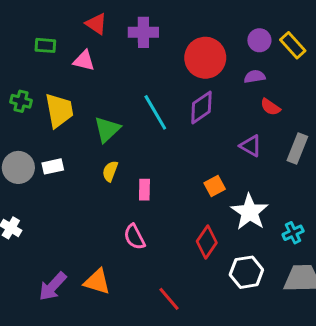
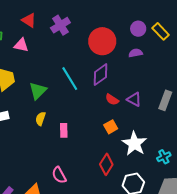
purple cross: (143, 32) -> (60, 25), turned -30
red semicircle: (270, 107) -> (112, 100), moved
pink semicircle: (134, 237) -> (59, 175), moved

